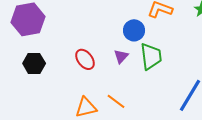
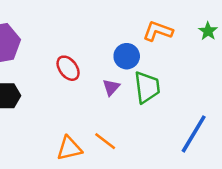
red ellipse: (85, 59) -> (68, 68), moved

